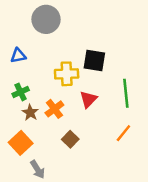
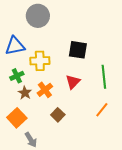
blue triangle: (18, 56) -> (15, 46), size x1.5
yellow cross: (67, 74) -> (40, 61), moved

